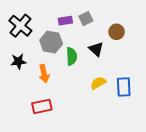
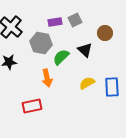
green semicircle: (72, 56) -> (61, 57), turned -132
orange arrow: (44, 74) -> (47, 78), moved

